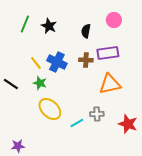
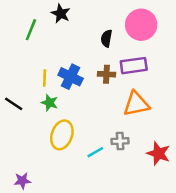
pink circle: (114, 20) -> (141, 25), size x1.6
black star: (49, 26) -> (61, 14), moved
yellow line: (36, 63) -> (45, 78), turned 40
yellow ellipse: (50, 109) -> (62, 135), turned 65

